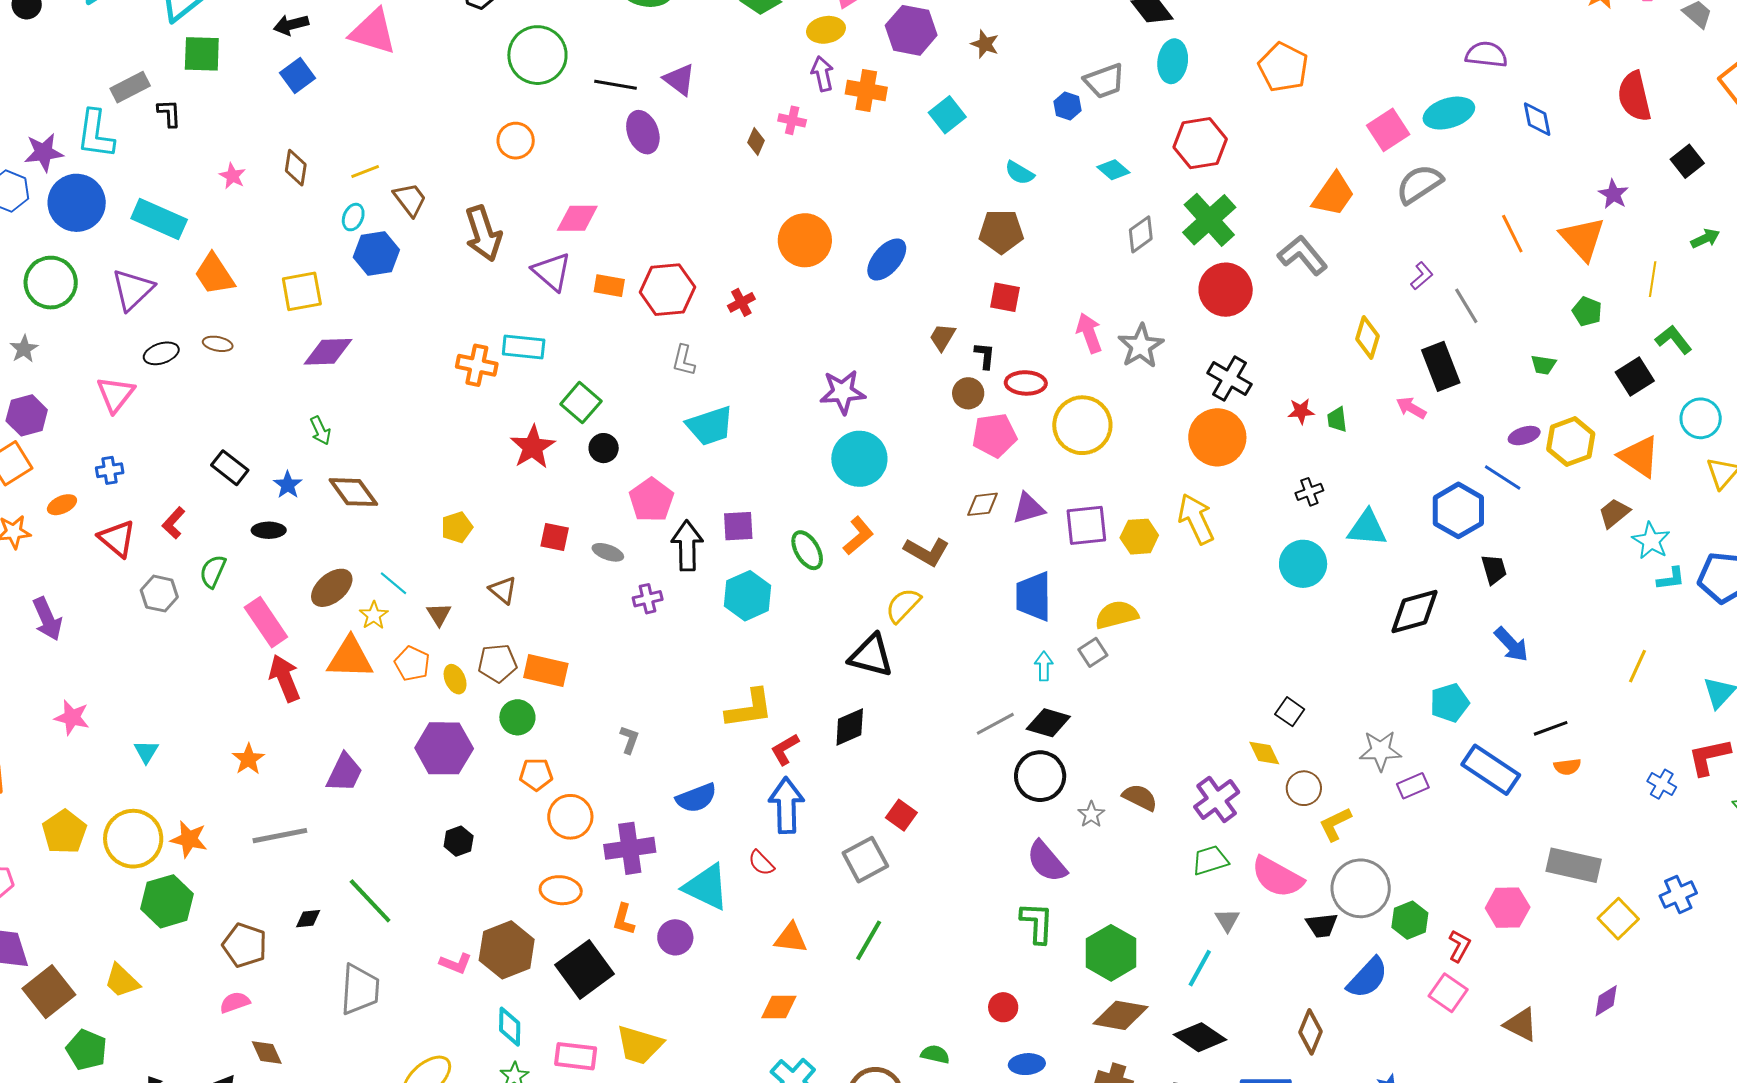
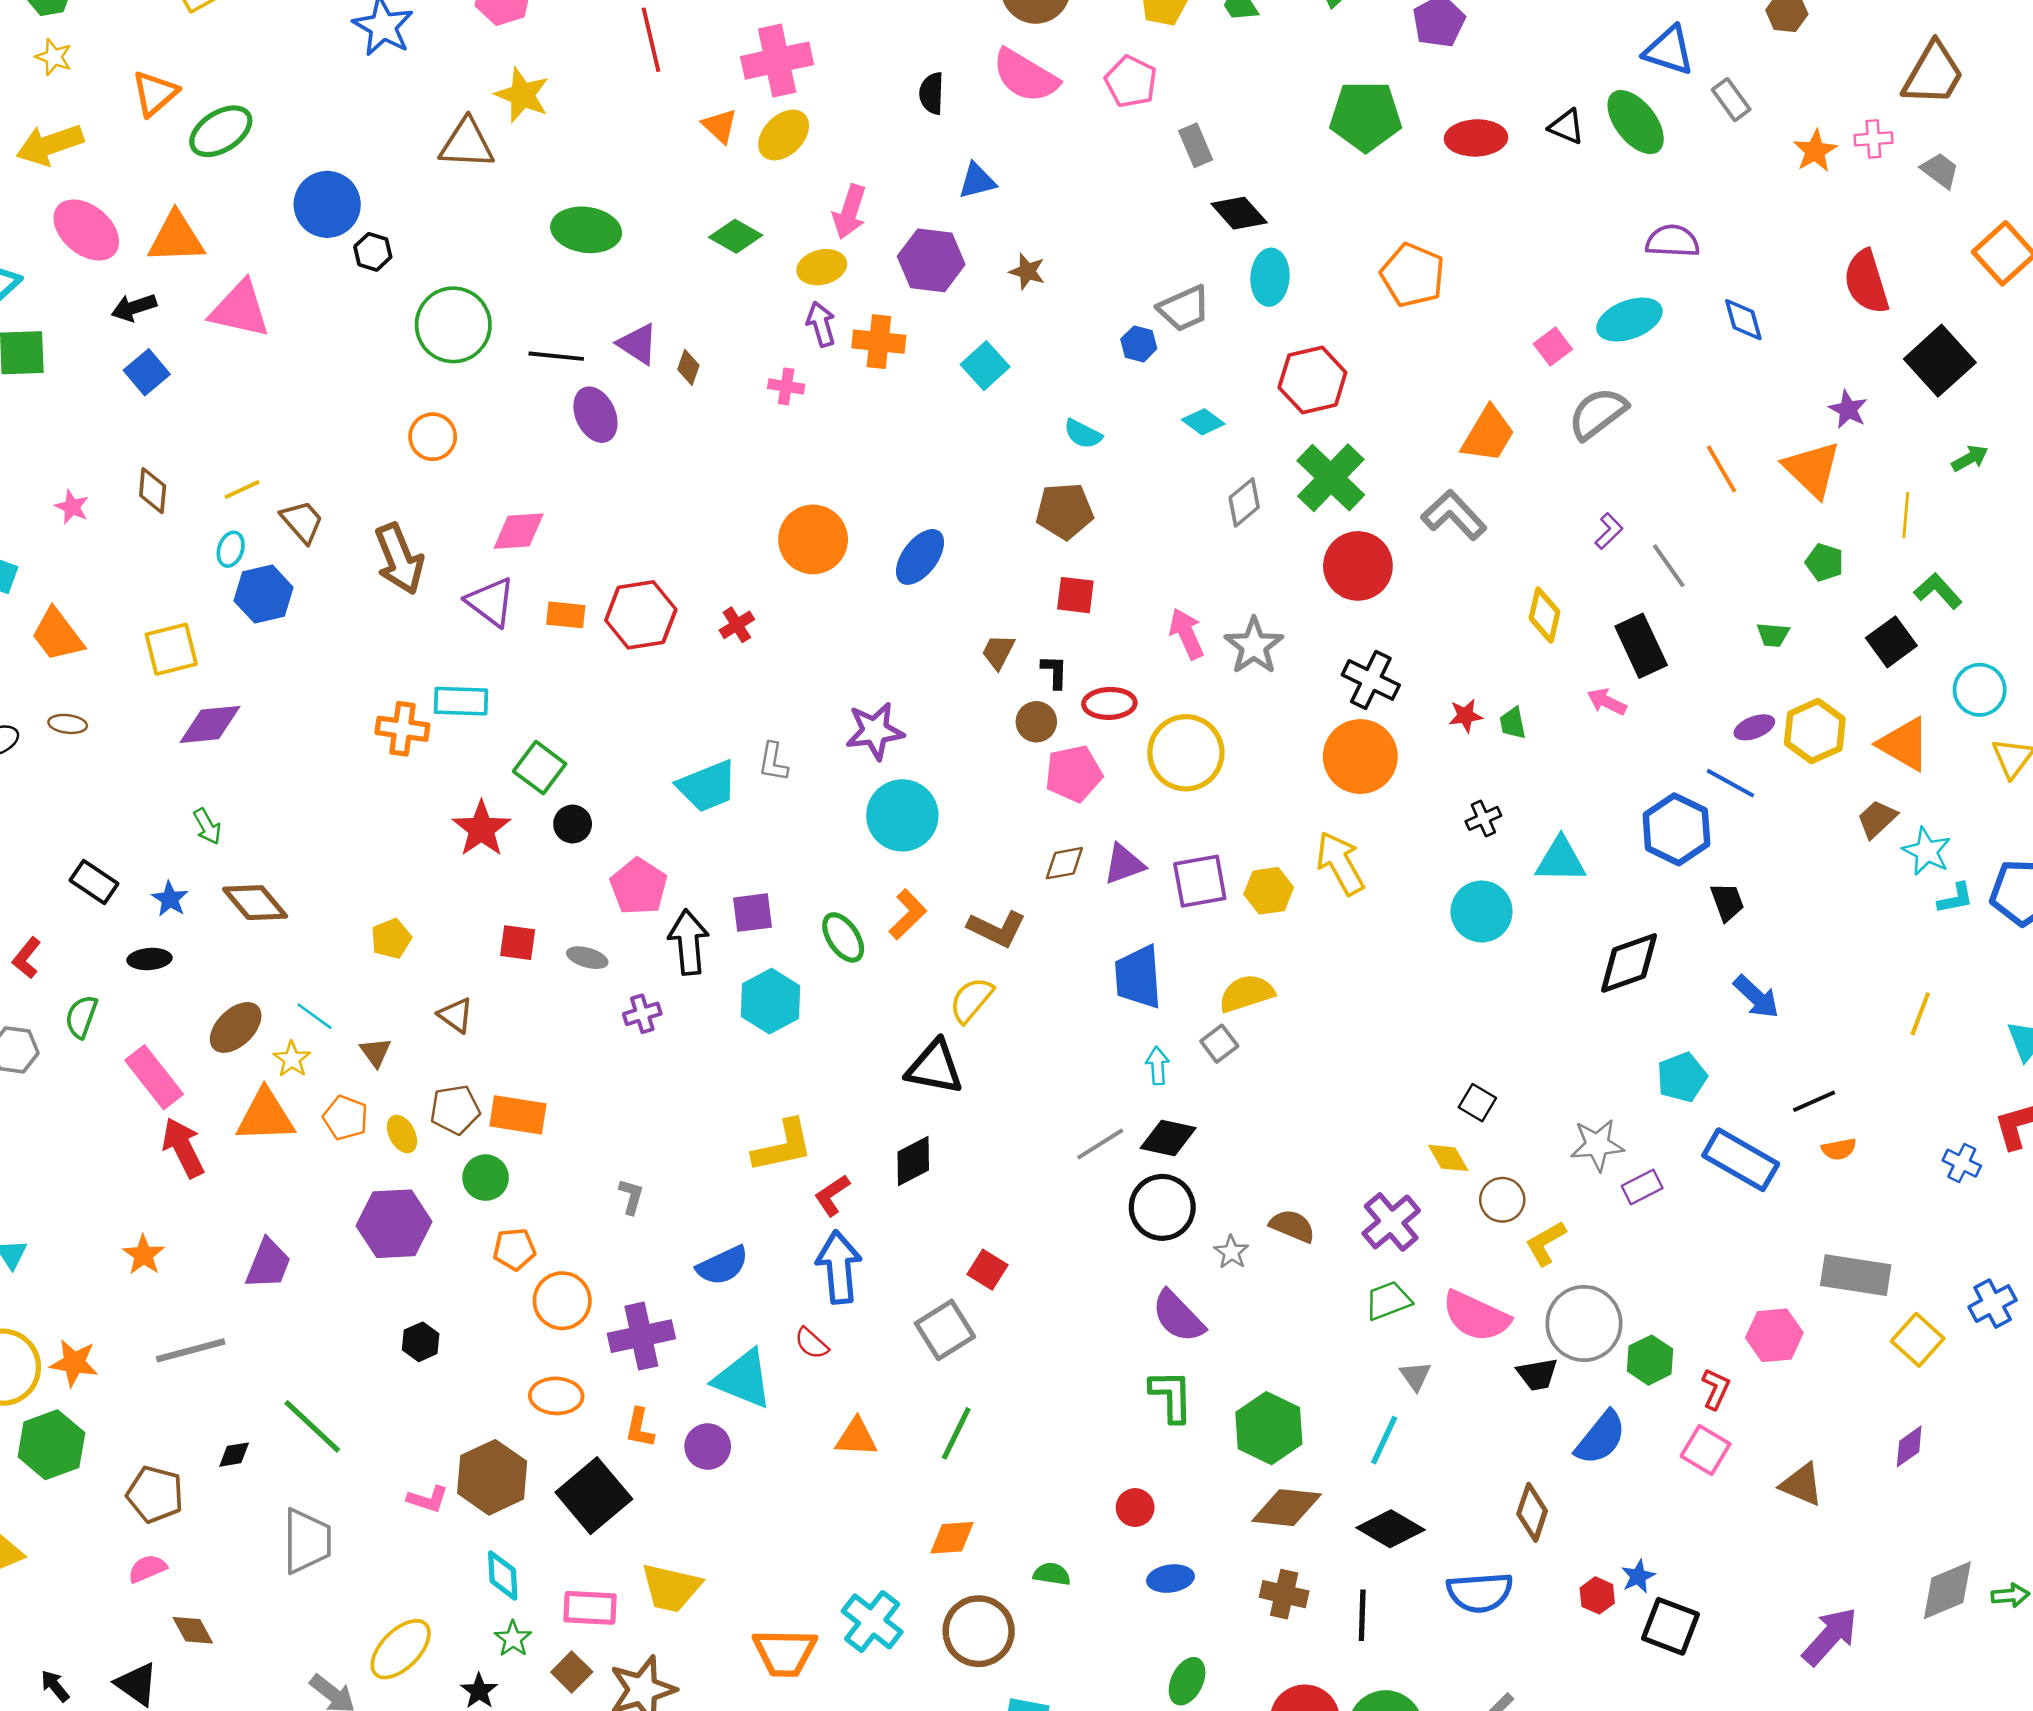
pink square: (1388, 130) -> (1553, 347), size x0.7
brown diamond: (756, 142) -> (688, 367), moved
black square: (1687, 161) -> (1940, 361), size x1.6
gray L-shape: (684, 360) -> (773, 762), moved
orange diamond: (779, 1007) -> (952, 1538), moved

